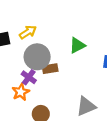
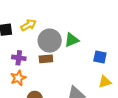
gray circle: (37, 57) -> (50, 41), moved
purple cross: (29, 77) -> (19, 58), moved, turned -32

